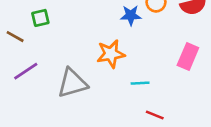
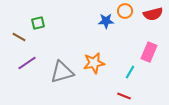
orange star: (111, 54) -> (94, 63), moved
cyan line: (140, 83) -> (130, 72), moved, turned -56

